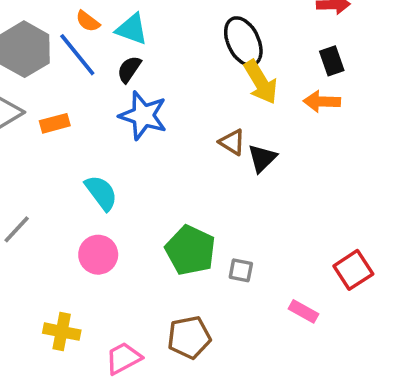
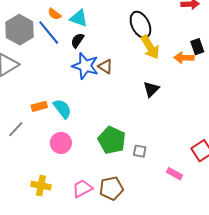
black rectangle: (332, 61) -> (197, 47), moved
orange rectangle: (55, 123) -> (39, 106), moved
brown triangle: (232, 142) -> (105, 66), moved
pink trapezoid: (123, 358) -> (82, 188), moved

